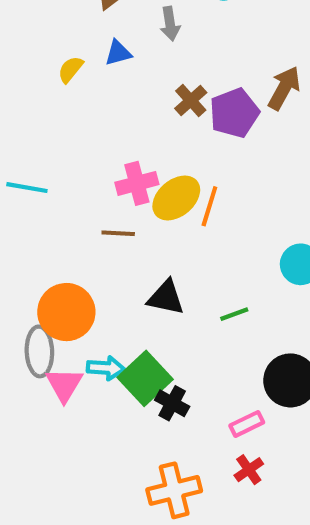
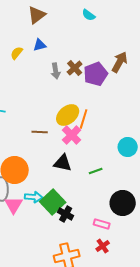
gray arrow: (170, 24) -> (56, 71), moved
pink cross: (137, 183) -> (72, 135), moved, turned -30
pink rectangle: (247, 424) -> (102, 224), turned 42

